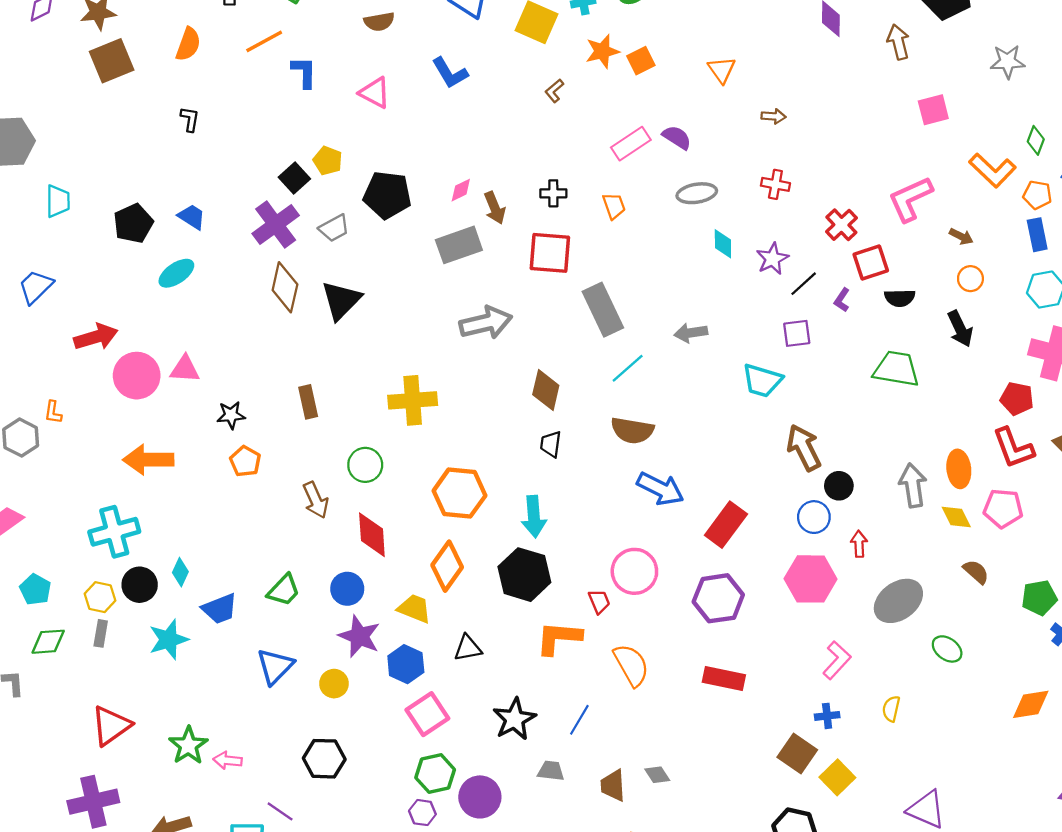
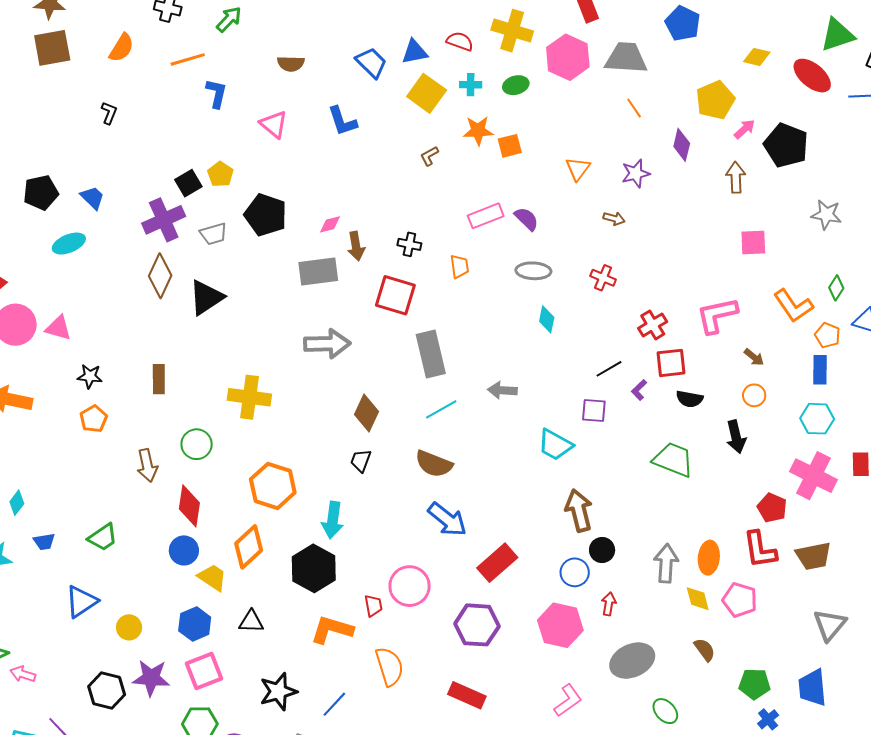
purple star: (772, 259) -> (636, 173), moved
blue circle: (347, 589) -> (184, 550), moved
blue trapezoid: (220, 609) -> (44, 542), size x0.7
purple star: (359, 636) -> (151, 678), moved, turned -30

